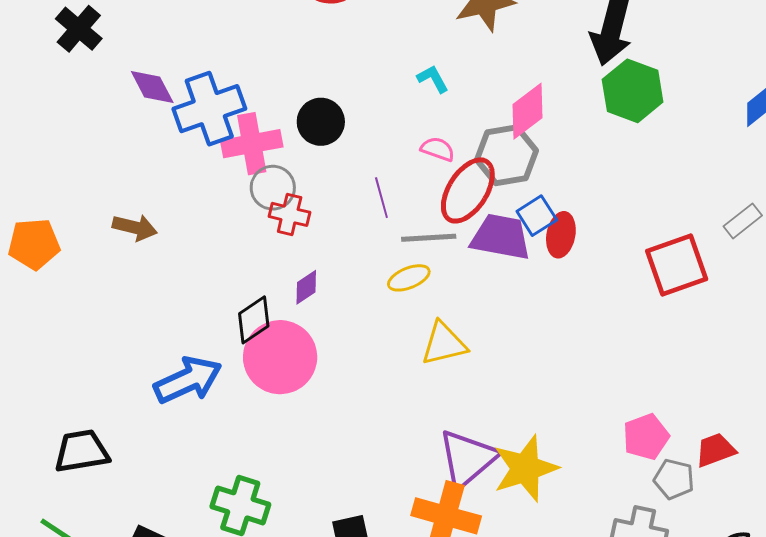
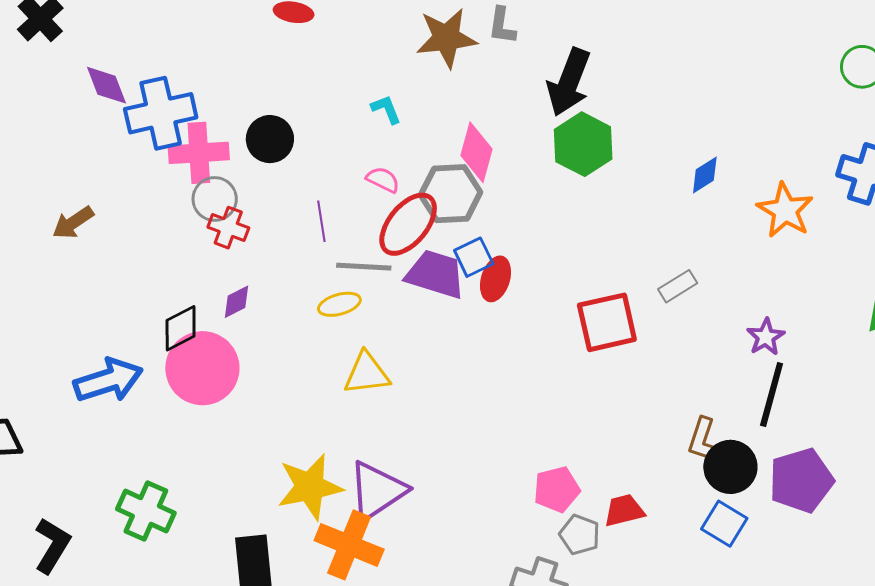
pink diamond: (527, 111) -> (476, 152), turned -44
brown arrow: (135, 227) -> (73, 223), turned 126
yellow star: (525, 468) -> (310, 487), moved

